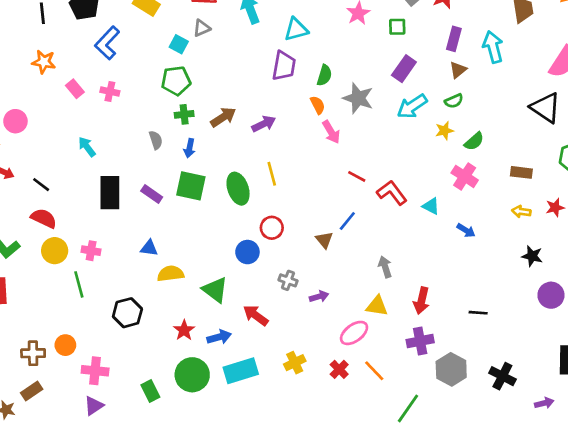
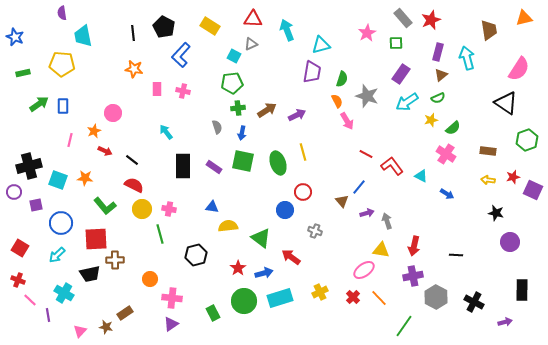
pink rectangle: (75, 89) -> (157, 89), turned 40
purple arrow: (319, 297) -> (367, 213), moved
brown cross: (33, 353) -> (115, 260), moved

